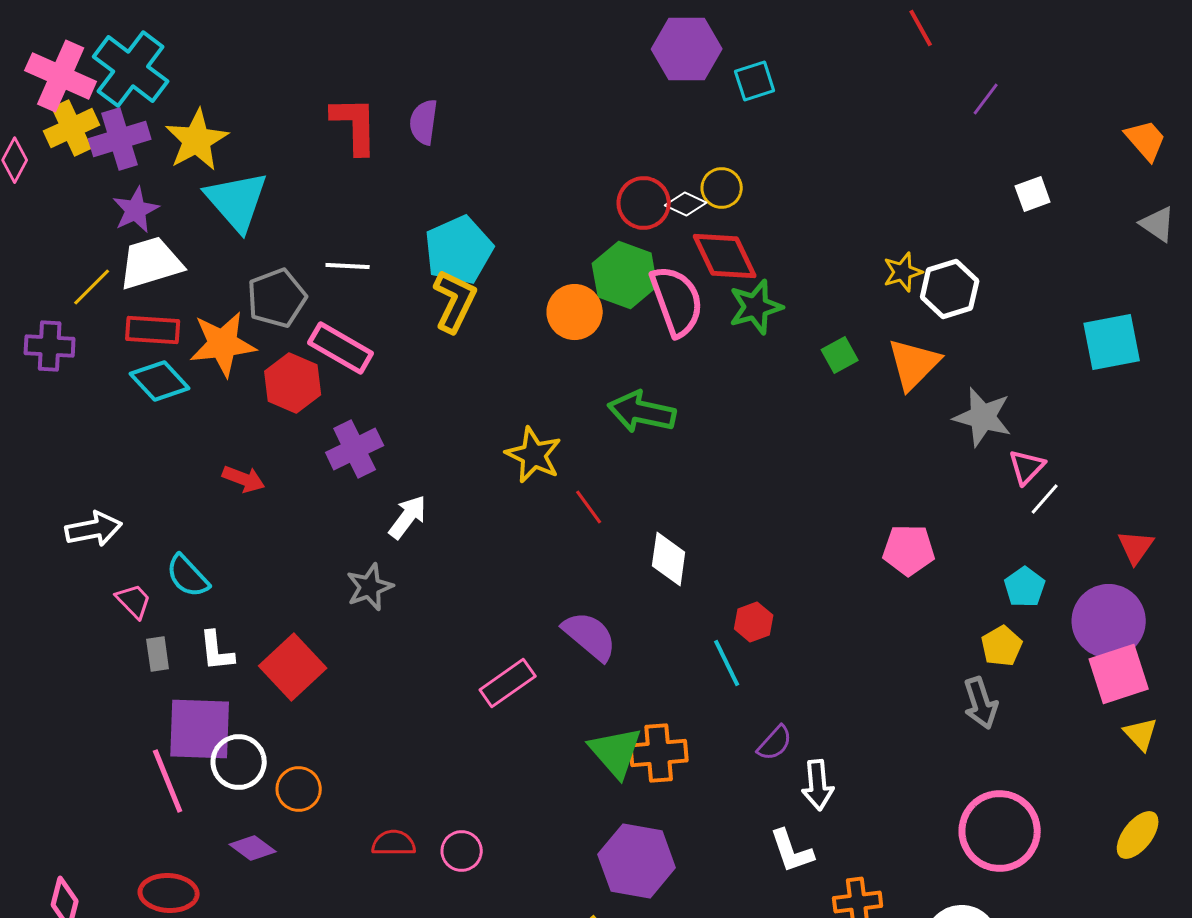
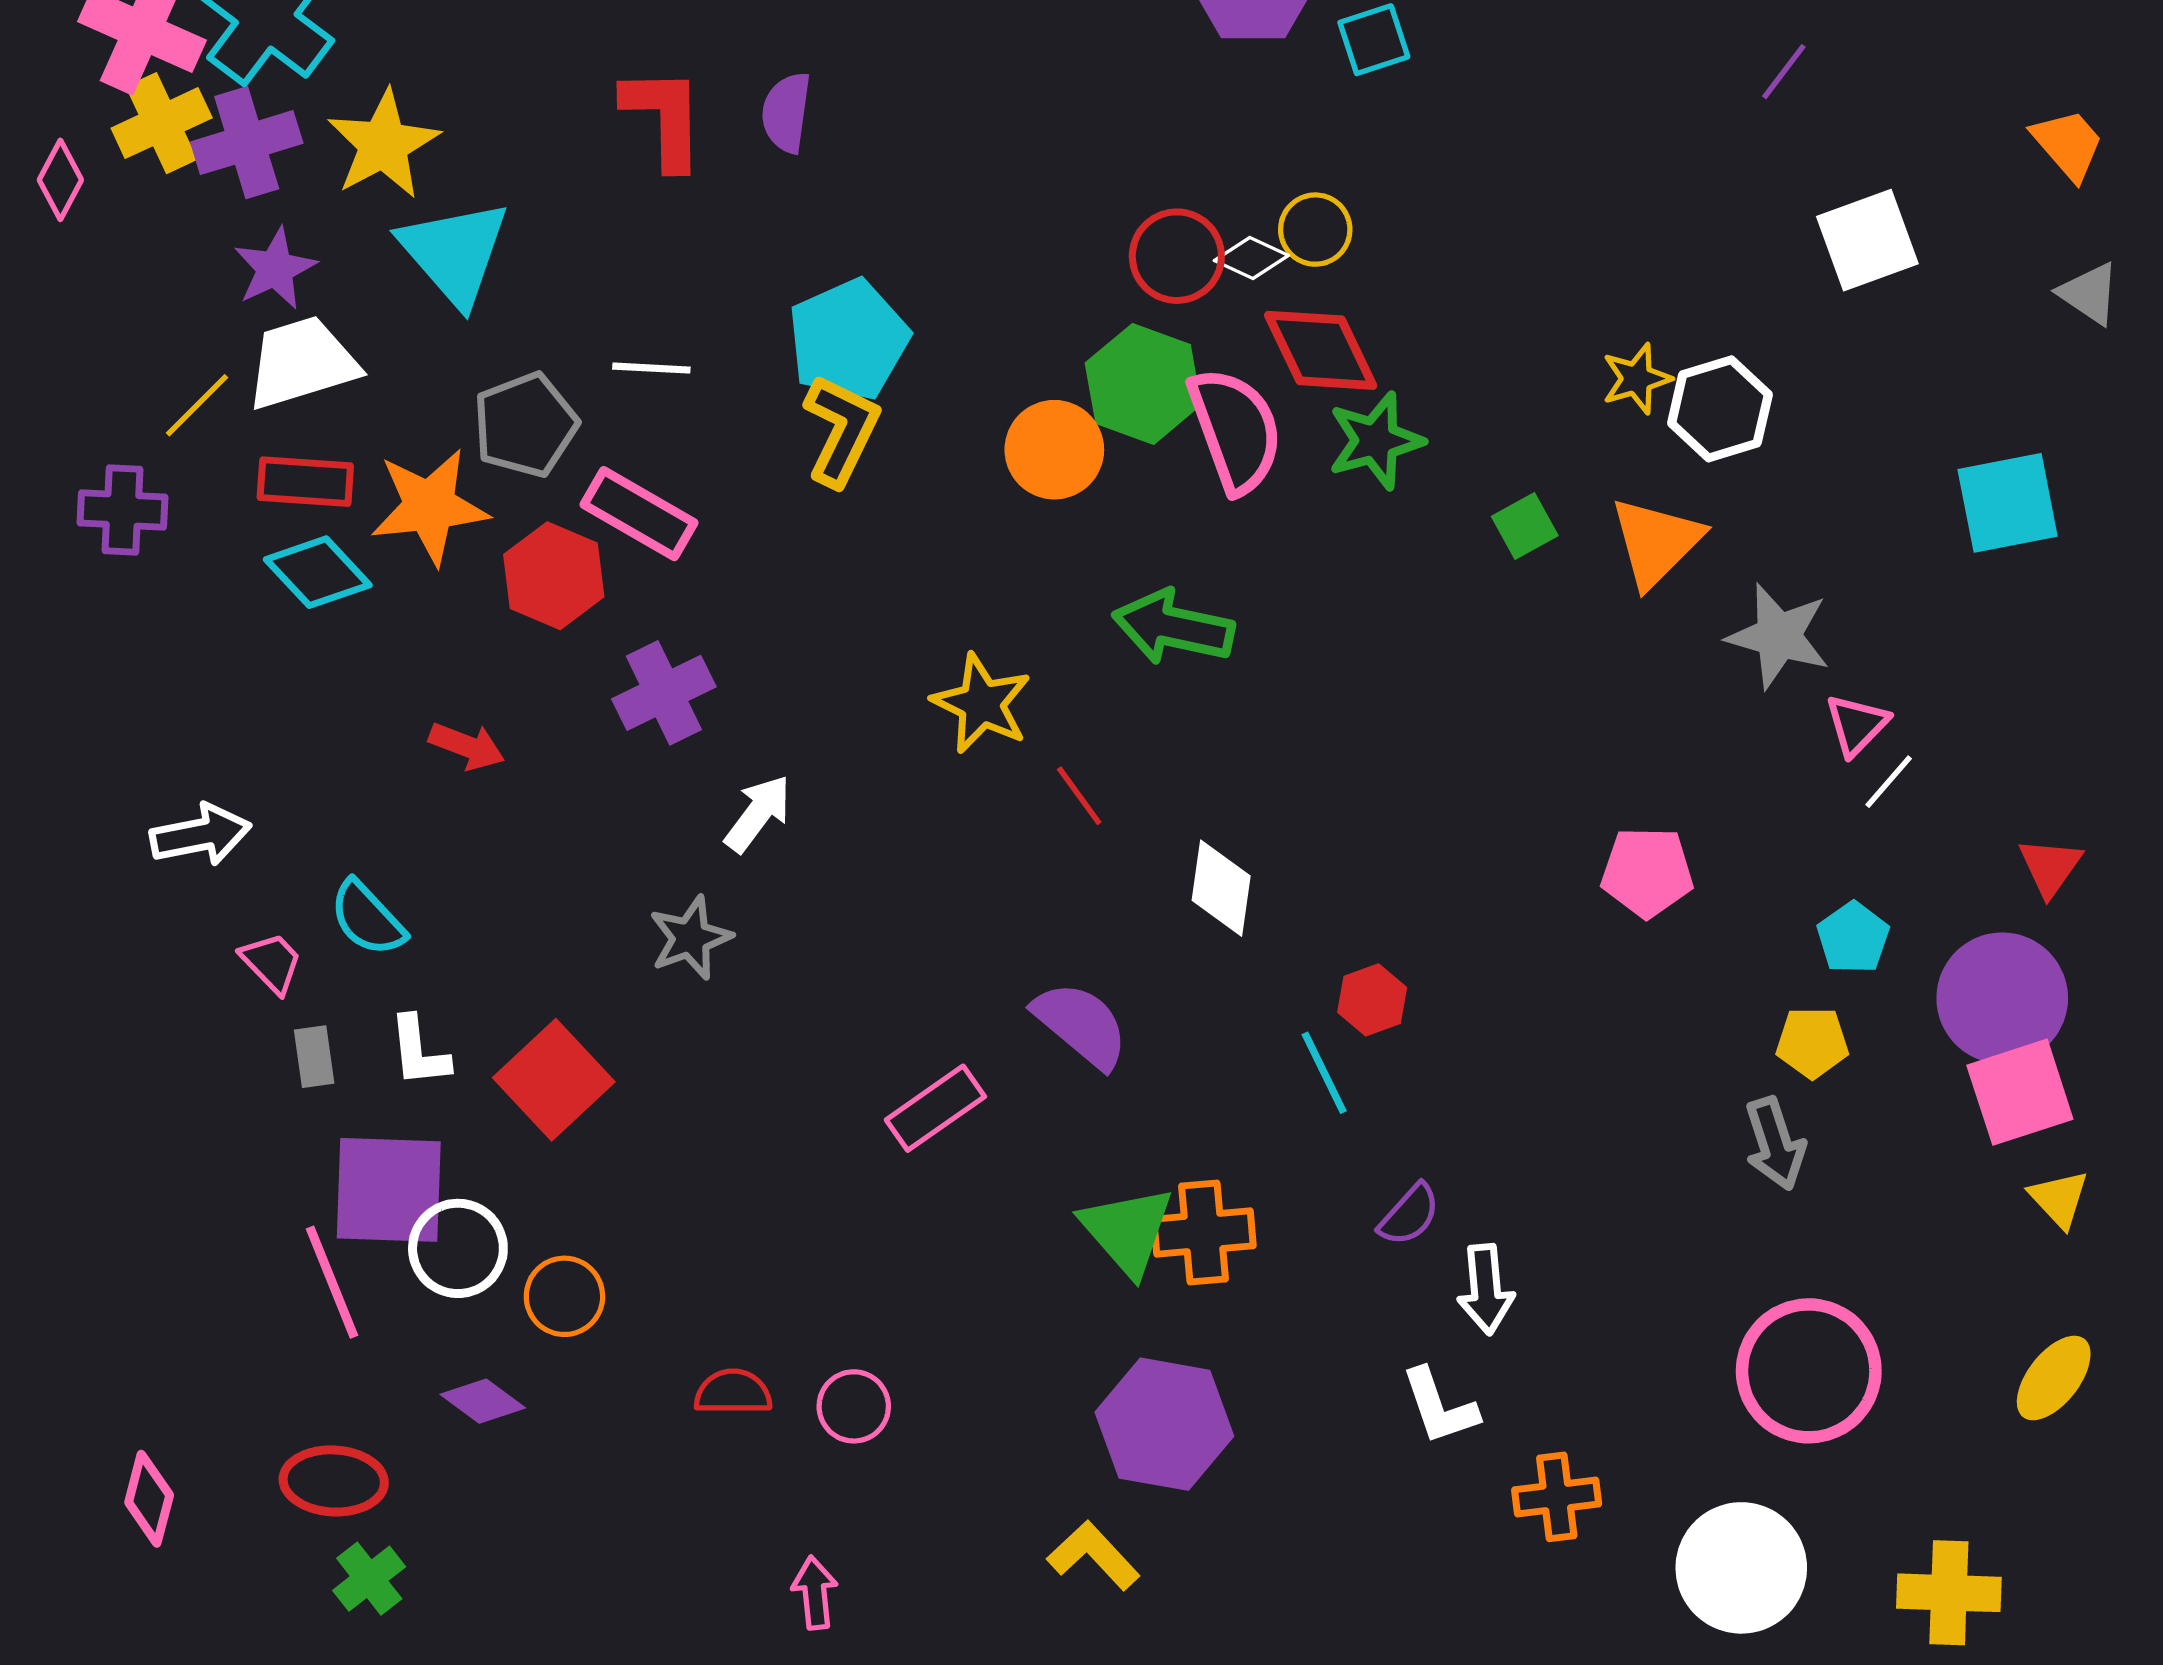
white square: (1033, 194) -> (1867, 240), size x1.6
yellow pentagon: (1002, 646) -> (1812, 1043), turned 30

